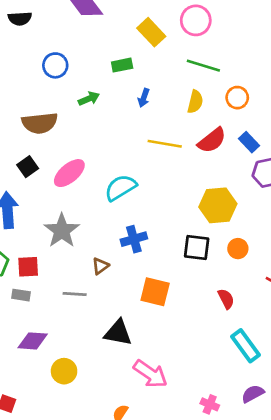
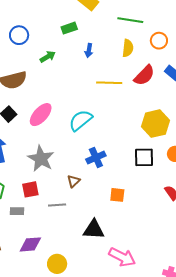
red square: (28, 267) -> (30, 189), moved
orange square: (155, 292) -> (117, 195), size x0.7

